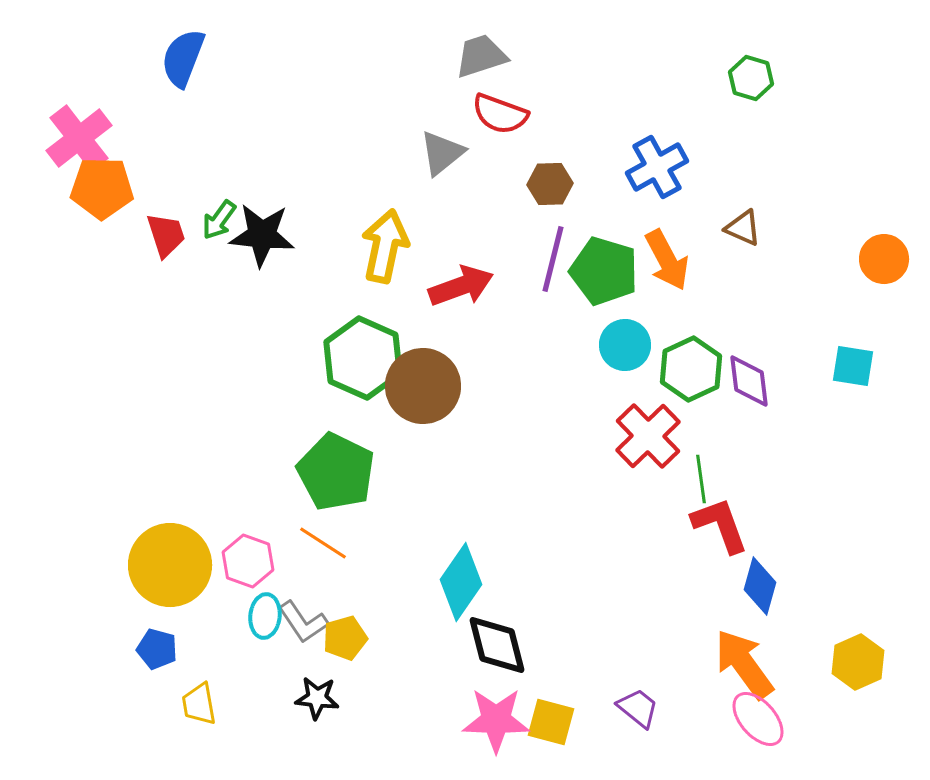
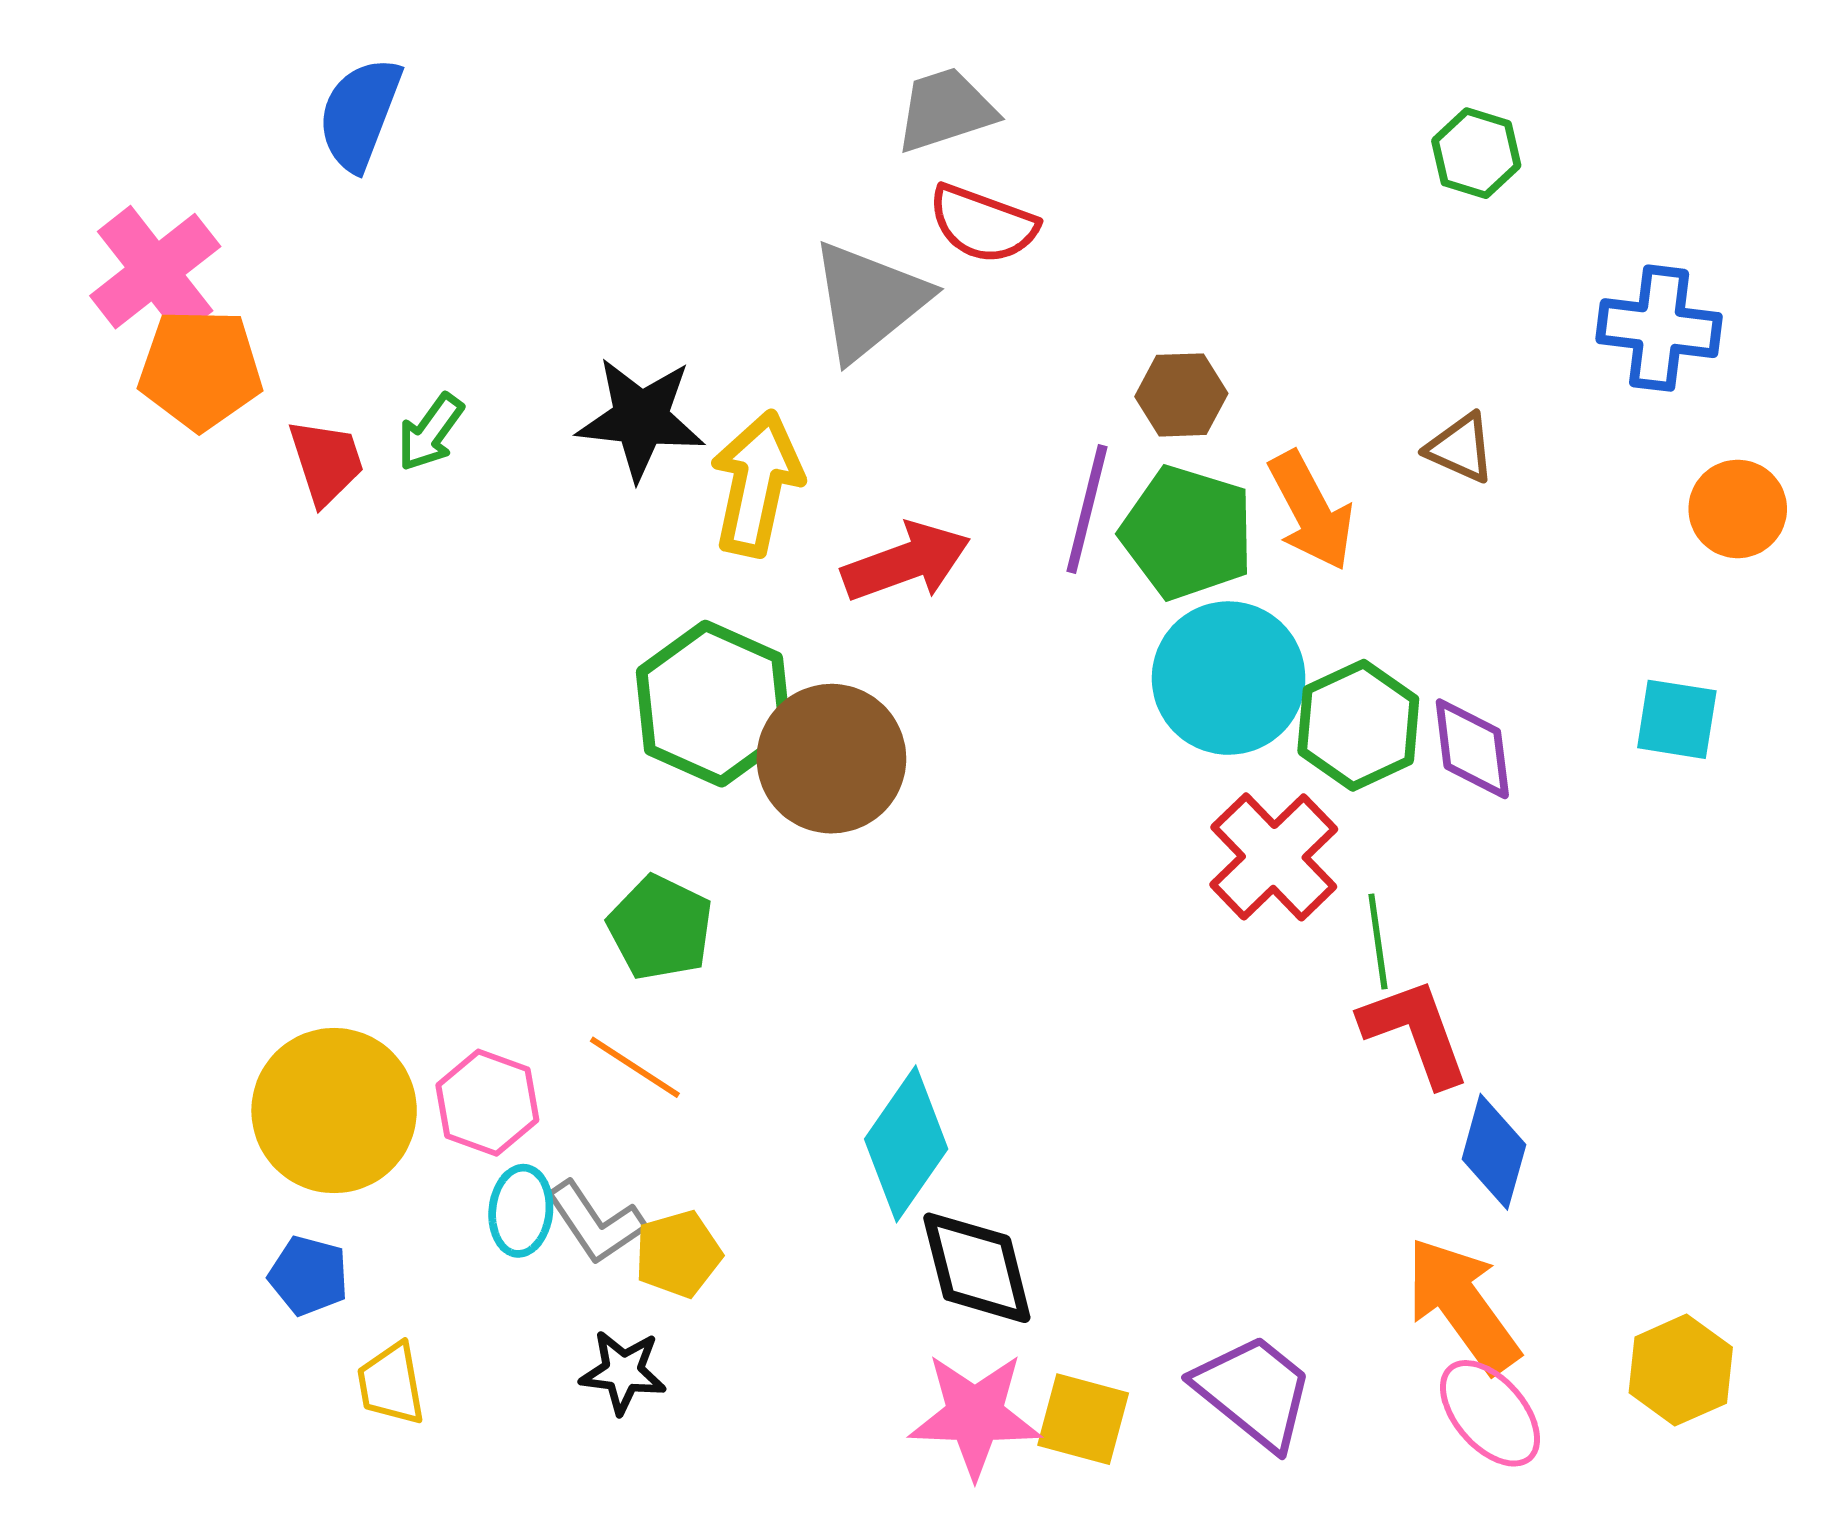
gray triangle: (442, 153) -> (869, 301), size x1.4
blue cross: (657, 167) -> (1659, 328), moved, turned 36
brown hexagon: (550, 184) -> (1181, 395), moved
black star: (262, 235) -> (641, 419), moved
cyan circle: (625, 345) -> (1229, 678), size x1.5
green pentagon: (336, 472) -> (660, 928), size x0.7
yellow hexagon: (858, 662) -> (1681, 1370), moved
purple trapezoid: (638, 708) -> (1254, 1392), size x1.5

